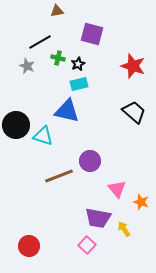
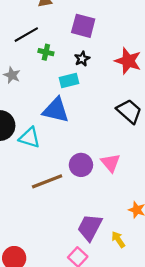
black star: (78, 64) -> (82, 59), moved
gray star: (27, 66) -> (12, 75), moved
pink triangle: (117, 189) -> (111, 163), moved
purple trapezoid: (98, 218) -> (90, 227), turned 108

